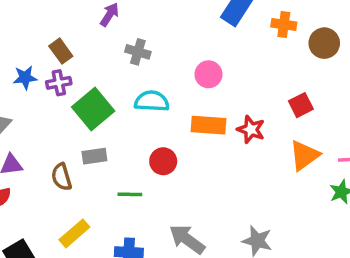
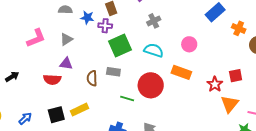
gray cross: (138, 52) -> (154, 21), turned 32
red star: (251, 129) -> (215, 84), moved
orange triangle: (304, 155) -> (230, 104), turned -30
red circle: (163, 161) -> (151, 85), size x1.6
yellow rectangle: (74, 233) -> (80, 110), moved

